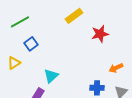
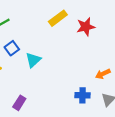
red star: (100, 34) -> (86, 27), moved
cyan triangle: (51, 76) -> (33, 60), moved

